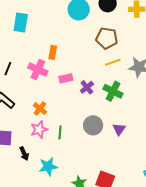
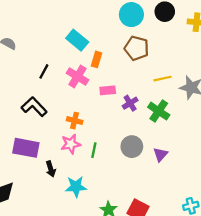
cyan rectangle: (21, 23) -> (77, 40), moved, turned -66
brown pentagon: (107, 38) -> (137, 48), moved
orange cross: (40, 109) -> (75, 121), turned -32

